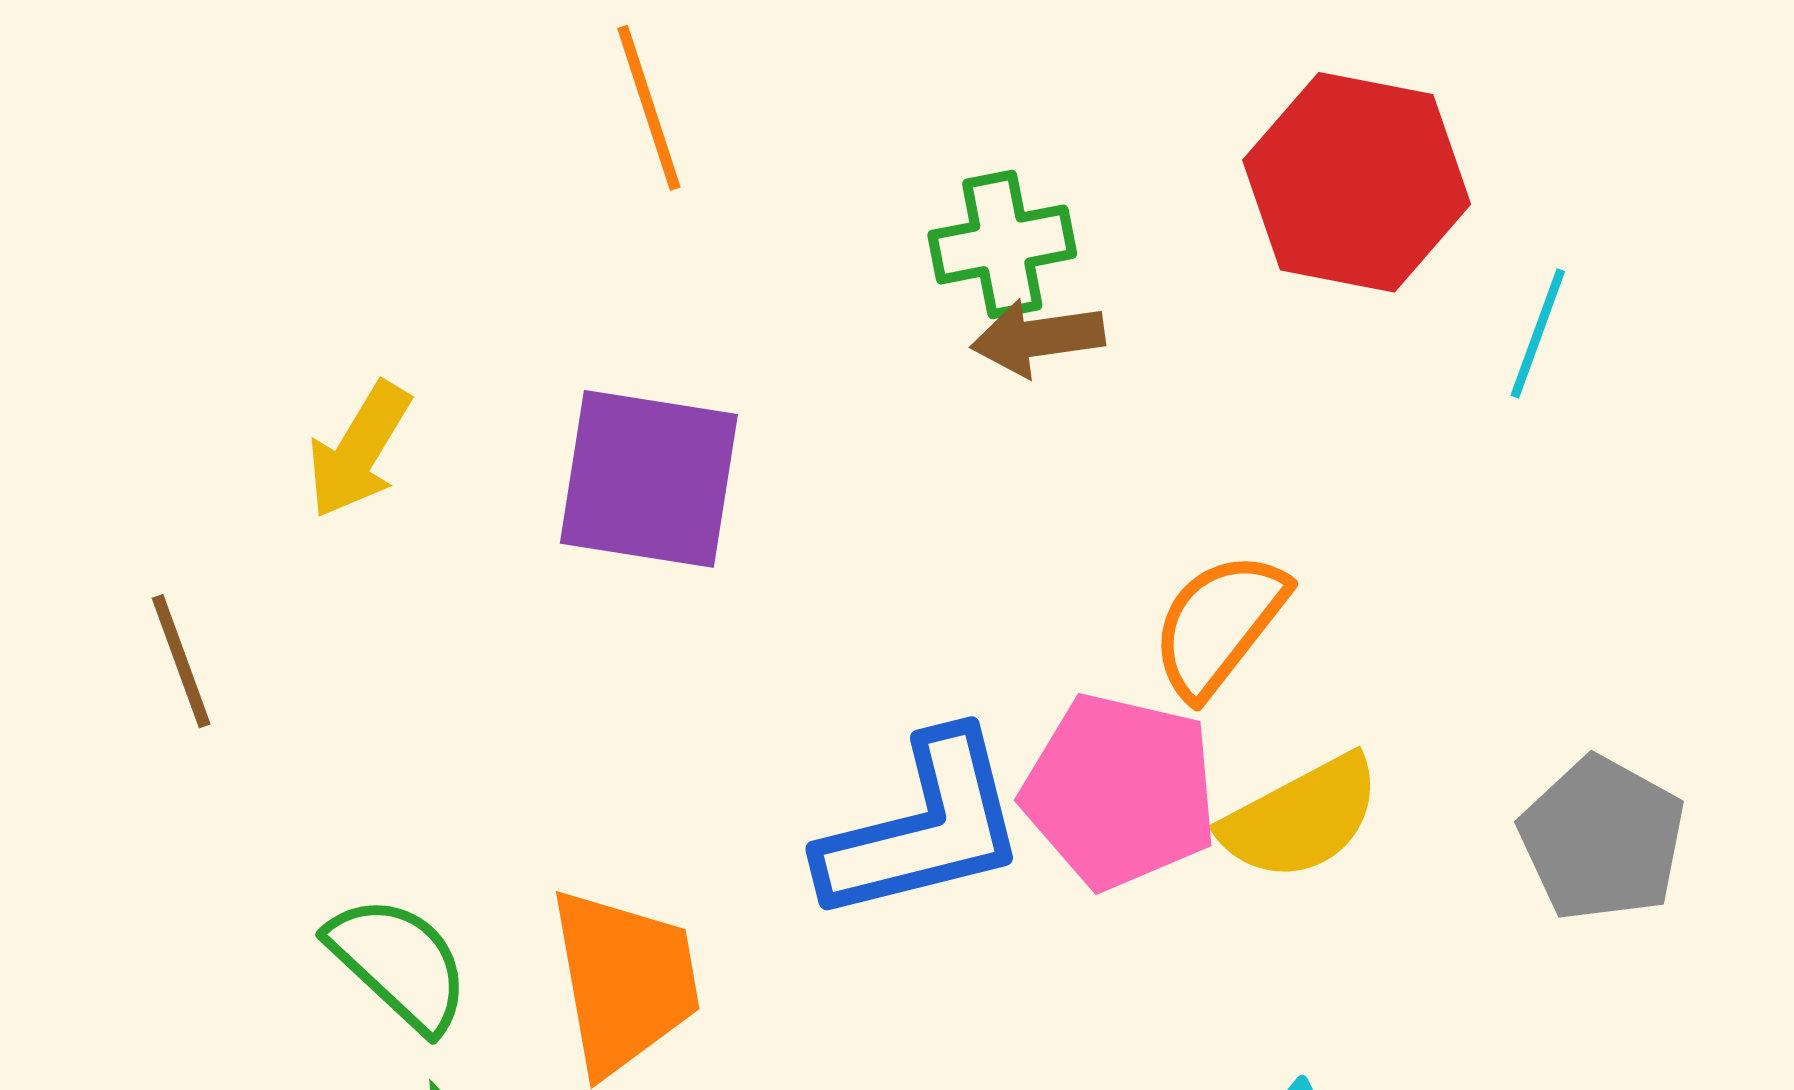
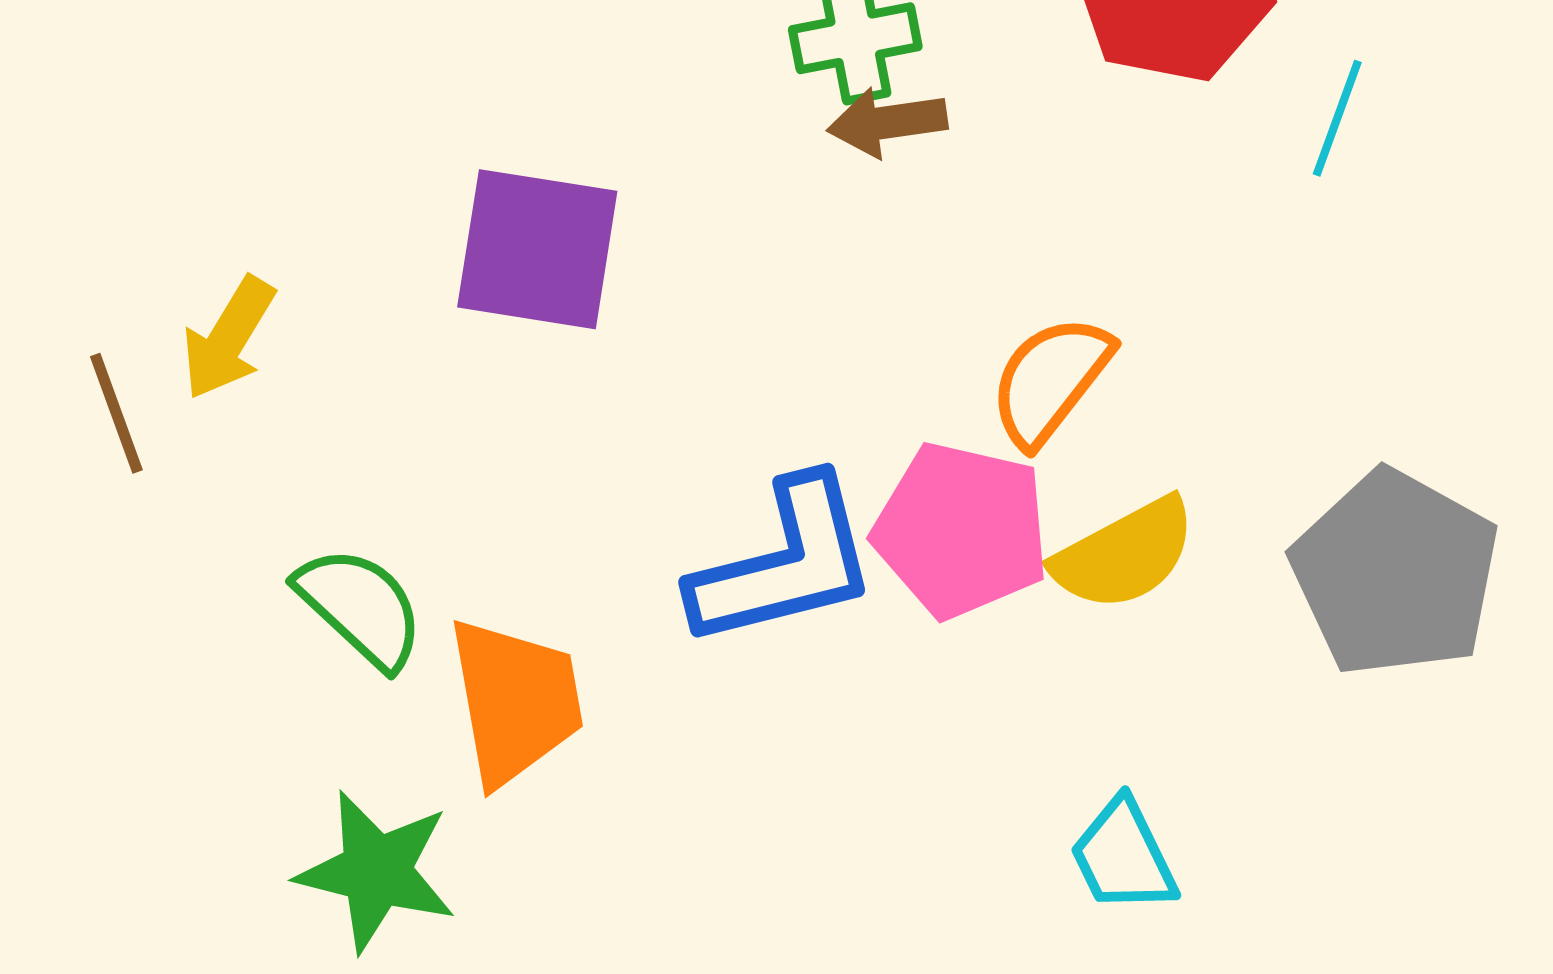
yellow arrow: (359, 450) -> (228, 338), moved
gray pentagon: (1602, 839) -> (1395, 573), size x1.4
green semicircle: (399, 963) -> (360, 607), moved

